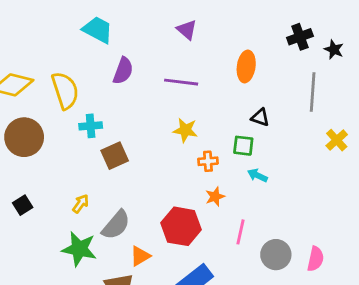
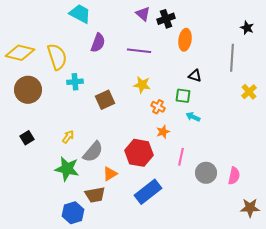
black cross: (300, 37) -> (166, 19), moved
brown square: (115, 156) -> (105, 100), moved
orange cross: (208, 161) -> (158, 107), turned 32

